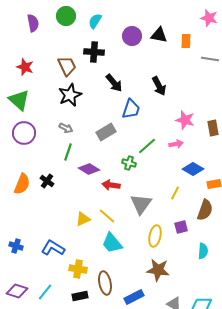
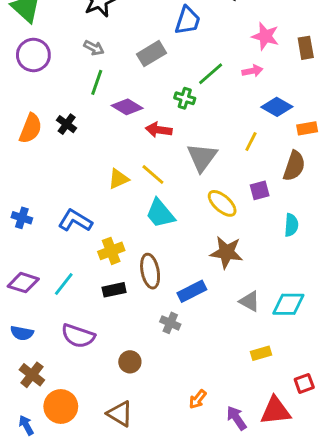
yellow ellipse: (155, 236) -> (222, 203), turned -60
yellow cross: (78, 269) -> (111, 251), turned -30

